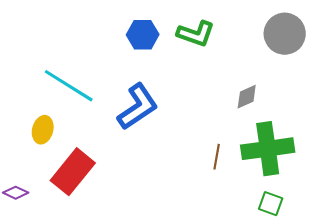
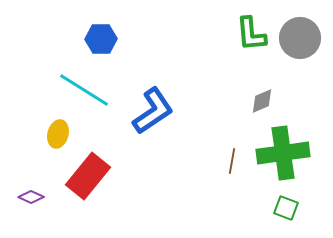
green L-shape: (196, 34) -> (251, 34), moved, turned 66
blue hexagon: (143, 35) -> (101, 39), moved

